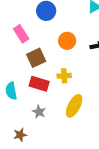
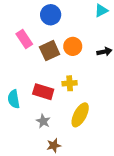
brown square: (36, 58) -> (50, 51), moved
brown star: (20, 135) -> (54, 145), moved

